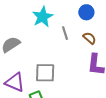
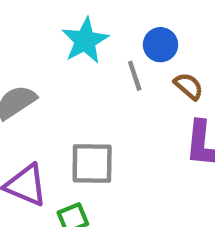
blue circle: (86, 12) -> (160, 45), moved

